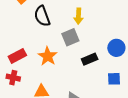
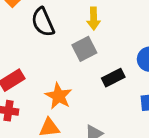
orange star: (48, 56) -> (59, 96), moved

